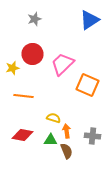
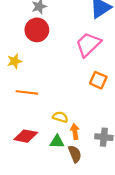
red circle: (32, 54) -> (37, 30), moved
pink trapezoid: (62, 64) -> (88, 44), moved
orange square: (88, 85) -> (98, 80), size x0.7

